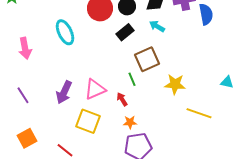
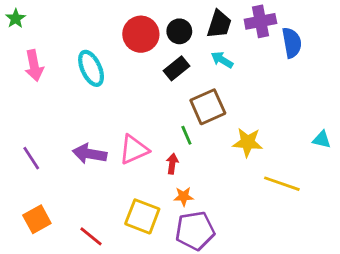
pink arrow: (25, 48) -> (34, 65), moved
purple arrow: (64, 92) -> (90, 154), turned 75
red arrow: (122, 99) -> (172, 164), turned 40
yellow square: (88, 121) -> (142, 216), moved

